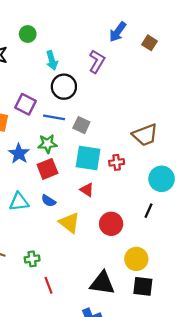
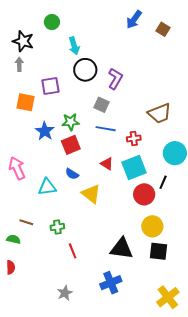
purple L-shape: (97, 61) -> (115, 79), moved
purple square: (26, 104) -> (50, 86), turned -36
blue line: (54, 117) -> (106, 129), moved
cyan square: (88, 158) -> (134, 167), moved, turned -30
cyan triangle: (19, 202) -> (47, 187), moved
red circle: (111, 224) -> (144, 194), moved

